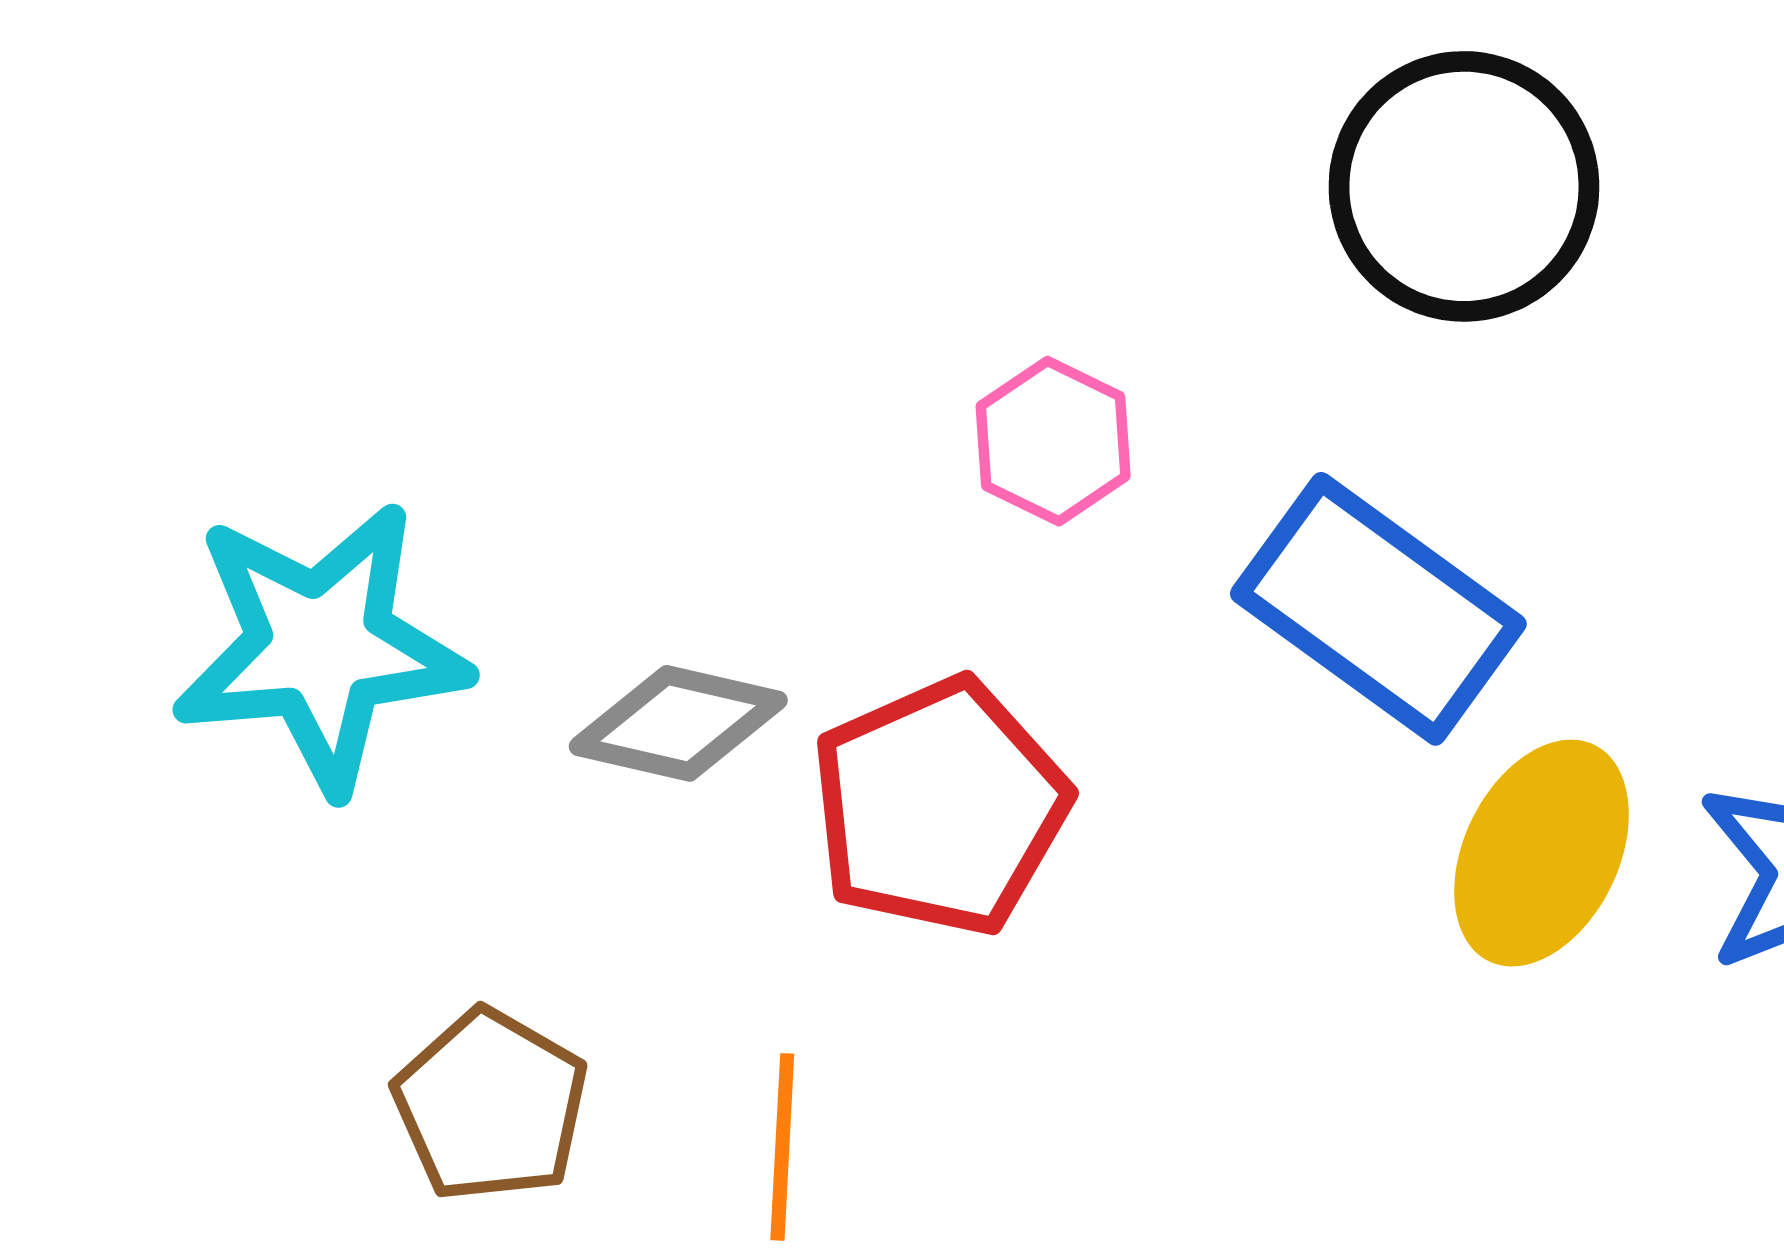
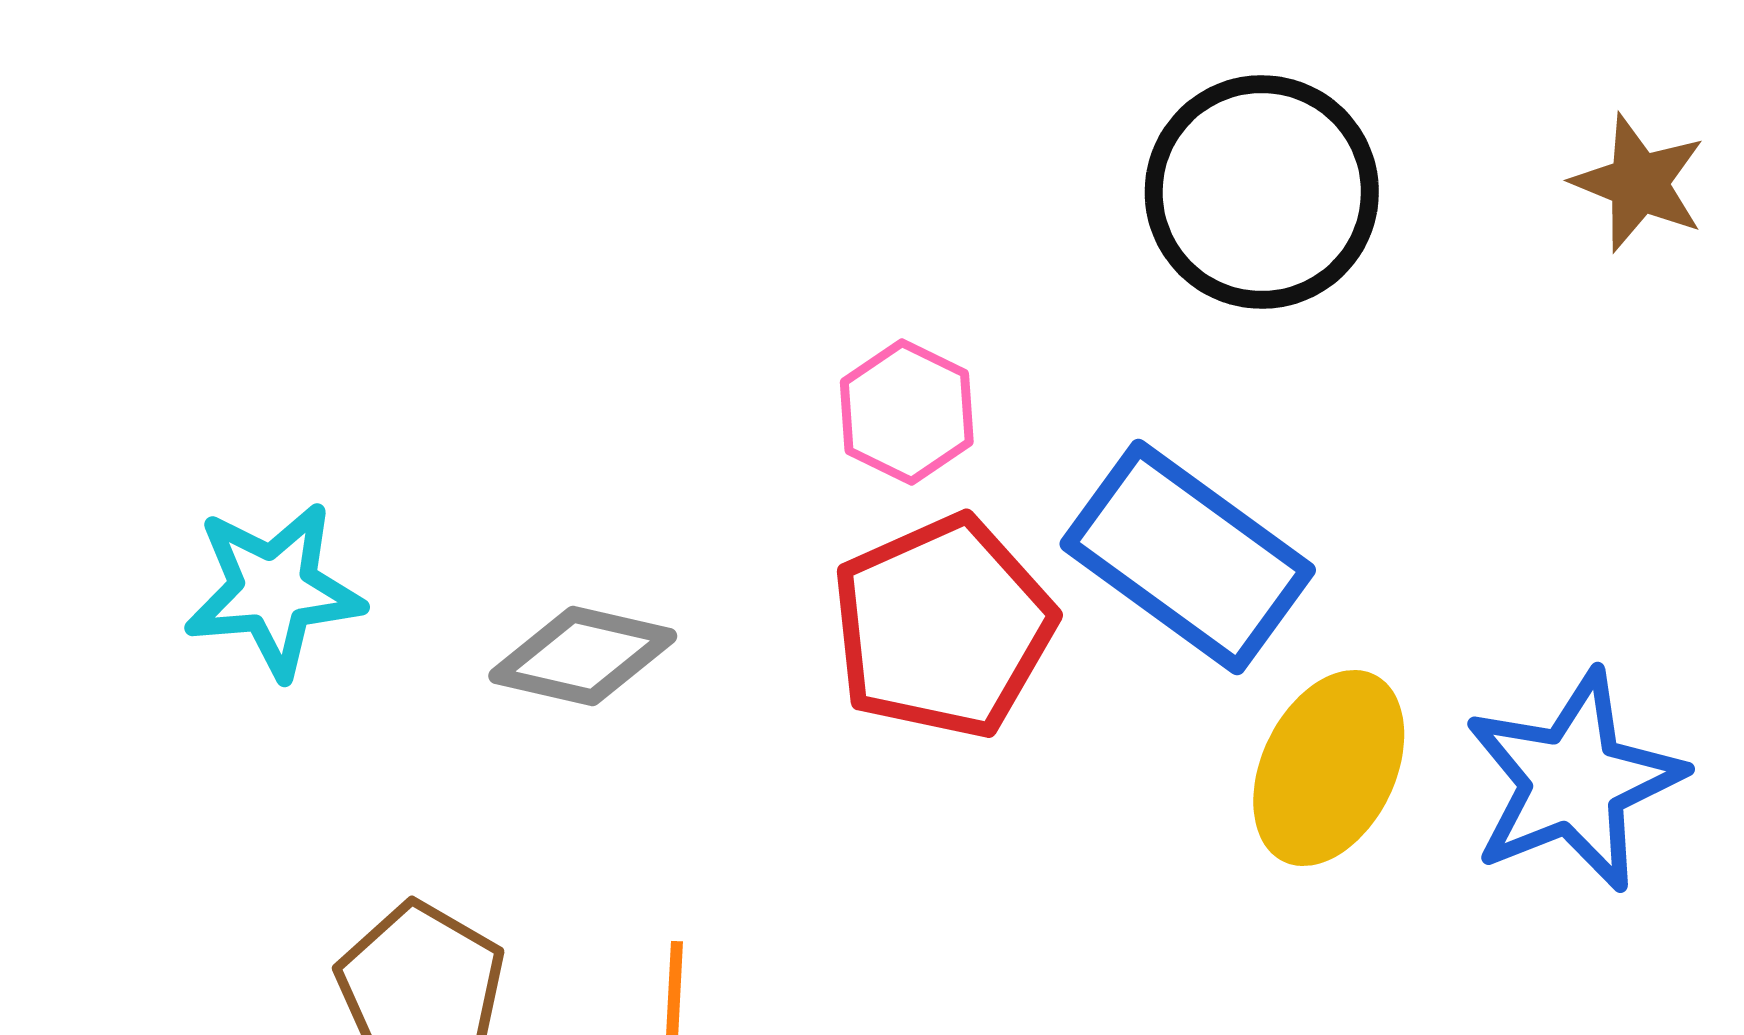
cyan star: (321, 647) -> (274, 590), size x0.7
red pentagon: (940, 807) -> (943, 627), moved

